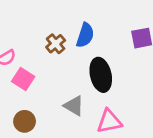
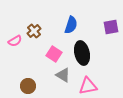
brown cross: (56, 44) -> (34, 31), moved
pink square: (23, 79) -> (54, 54), moved

